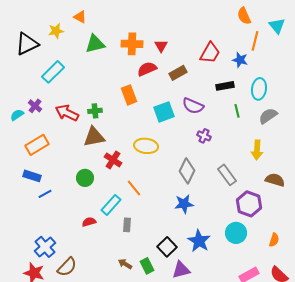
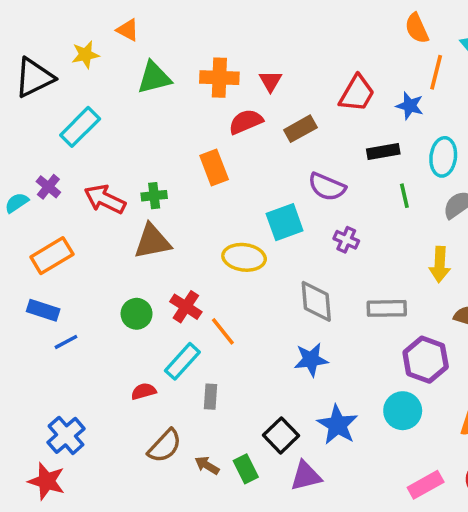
cyan square: (164, 112) -> (285, 222), moved
red cross: (113, 160) -> (186, 307), moved
gray diamond: (187, 171) -> (316, 301), turned -30
gray rectangle: (227, 175) -> (387, 308), turned -55
brown semicircle: (67, 267) -> (165, 446), moved

